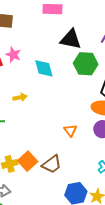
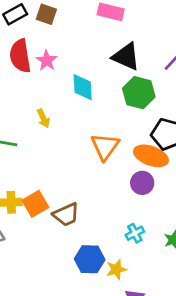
yellow arrow: (20, 97) -> (43, 118), turned 64
orange triangle: (70, 130) -> (105, 147), moved, size x1.6

